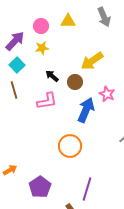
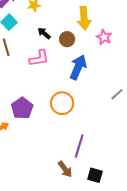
yellow arrow: (92, 61) -> (84, 18), turned -60
pink star: (107, 94) -> (104, 37), moved
purple pentagon: (40, 187) -> (22, 108), moved

